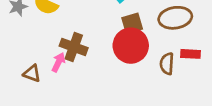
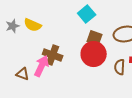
brown square: (132, 23) -> (95, 38), turned 35
pink arrow: (58, 62) -> (42, 66), size x1.5

